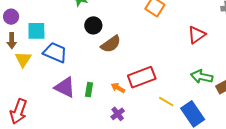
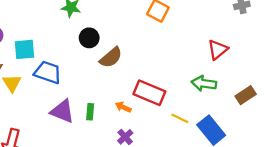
red triangle: (197, 35) -> (218, 50), moved
red rectangle: (142, 77) -> (149, 93), turned 48
green arrow: (202, 77) -> (204, 83), moved

